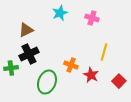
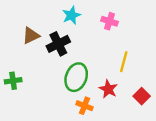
black cross: (29, 54) -> (58, 44), moved
orange cross: (71, 65) -> (84, 106), moved
green ellipse: (47, 82) -> (76, 77), moved

